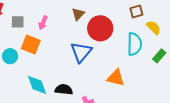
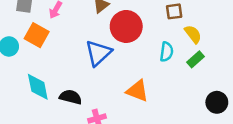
cyan semicircle: (135, 44) -> (166, 52), size x0.7
green rectangle: (159, 56) -> (195, 59), moved

